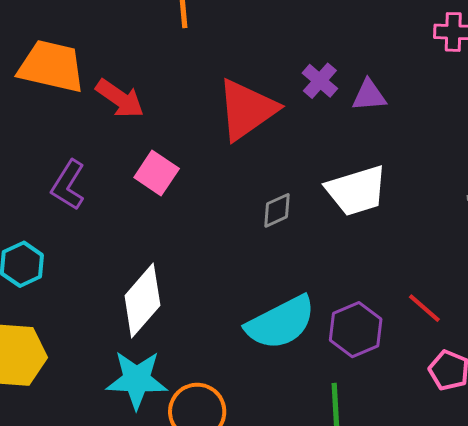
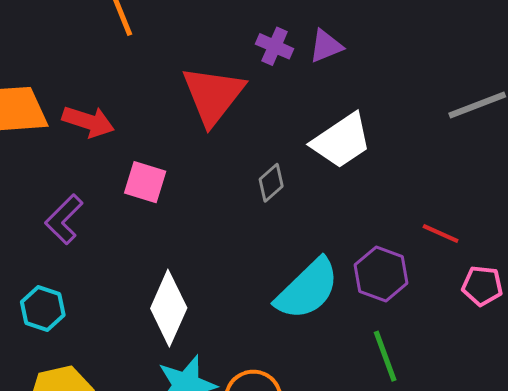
purple L-shape: (68, 185) -> (64, 219), turned 30

